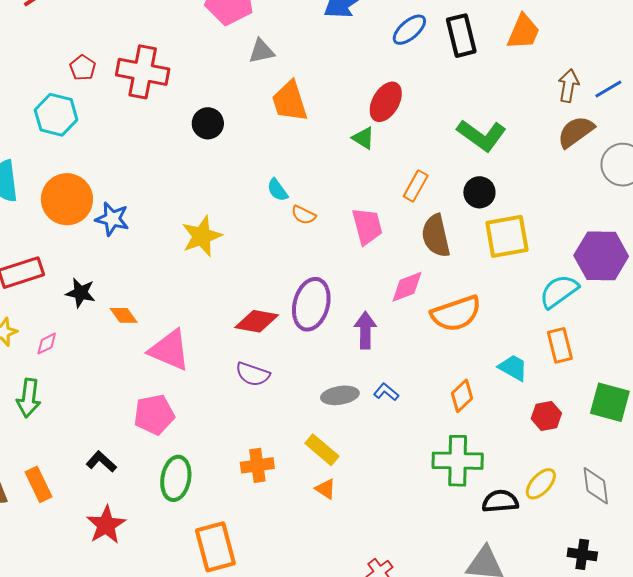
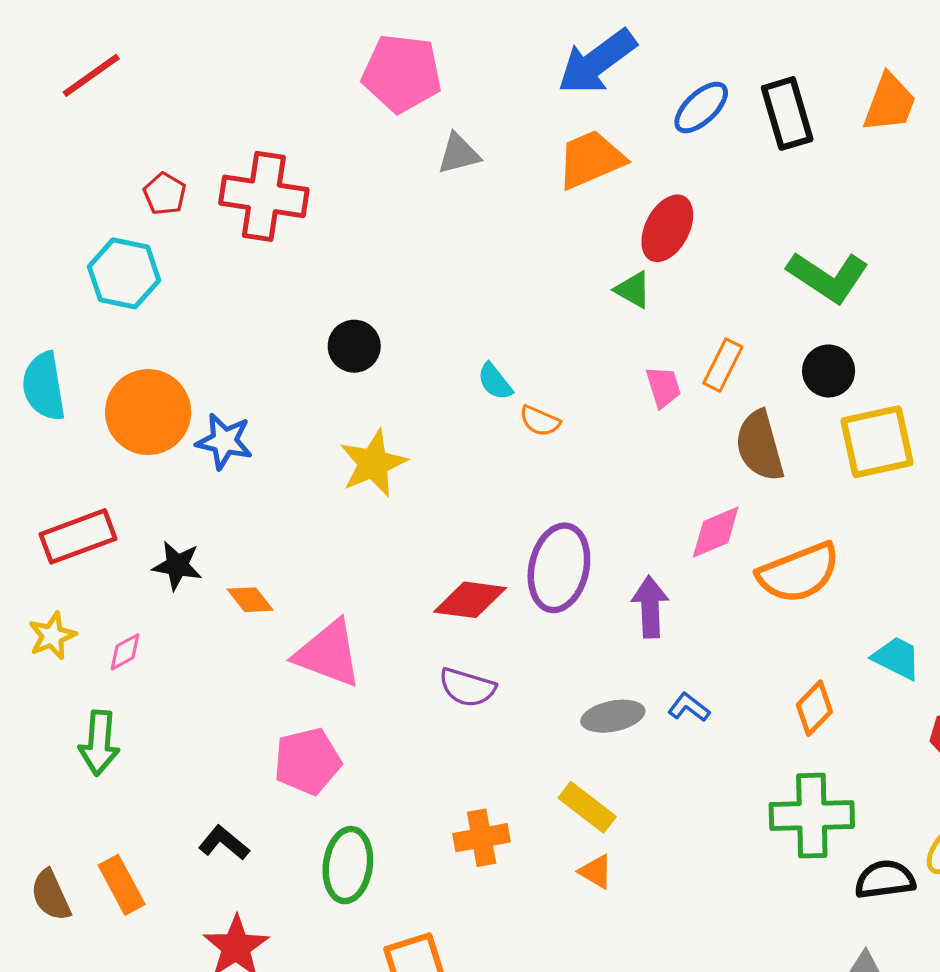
orange trapezoid: (290, 101) -> (591, 159), moved, turned 87
black circle: (208, 123) -> (354, 346), moved
pink trapezoid: (367, 226) -> (663, 387), moved, size x0.7

